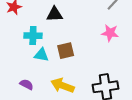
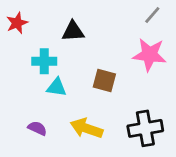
pink star: (110, 33) -> (150, 55), size x1.4
brown square: (66, 51) -> (104, 80), moved, turned 30

